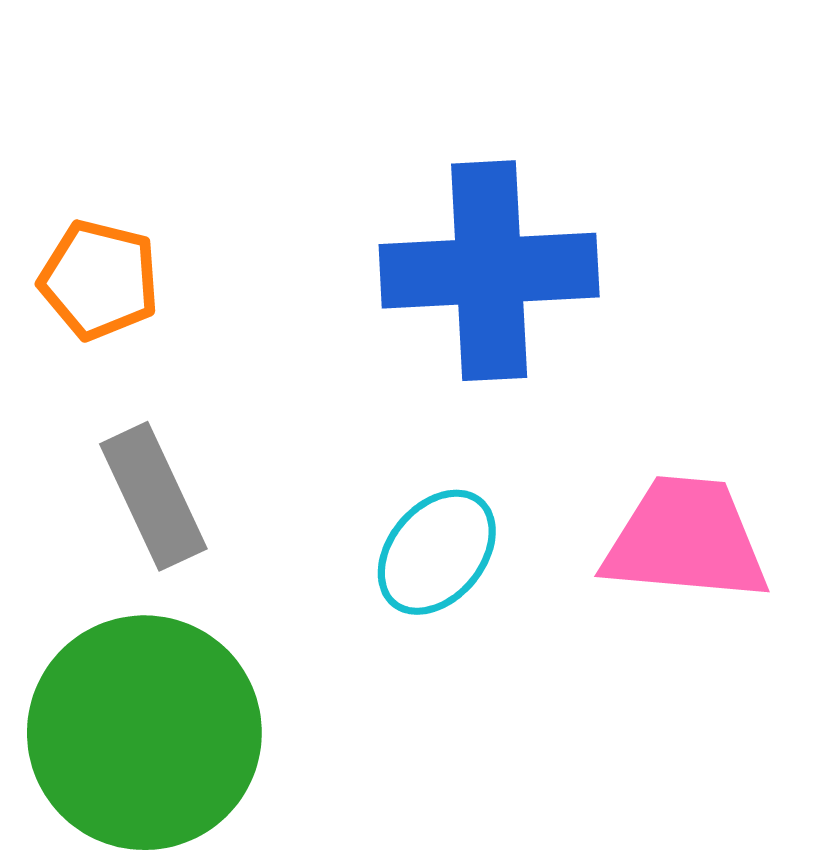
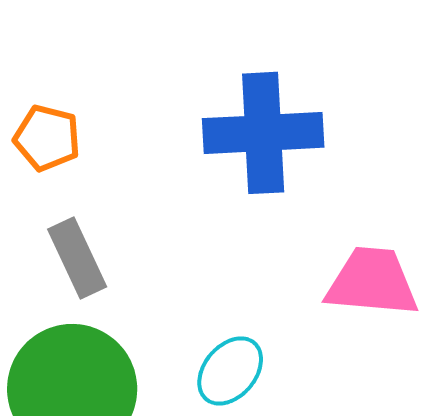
cyan ellipse: (437, 552) -> (230, 371), moved

